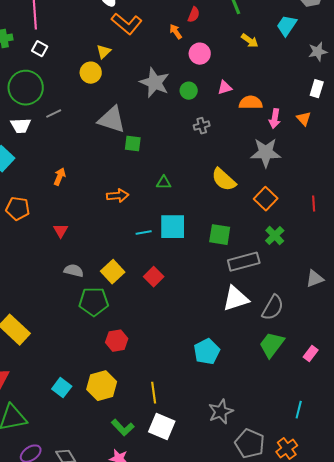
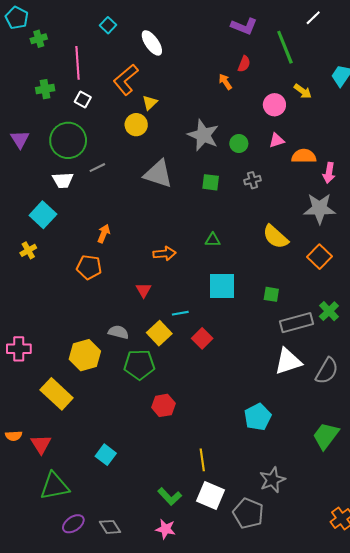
orange L-shape: (127, 24) -> (126, 80), moved, turned 100
pink circle: (200, 54) -> (274, 105), moved
green square: (133, 144) -> (211, 182), moved
orange pentagon: (18, 209) -> (89, 267), moved
red triangle: (61, 231) -> (144, 290), moved
cyan line: (144, 233) -> (180, 313), moved
green square: (220, 235) -> (271, 294), size x0.7
green cross: (275, 236) -> (329, 311), moved
green trapezoid: (272, 345) -> (326, 436), moved
yellow hexagon: (102, 386) -> (85, 355), moved
gray pentagon: (250, 444) -> (248, 513), moved

